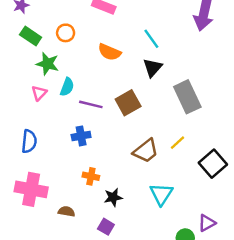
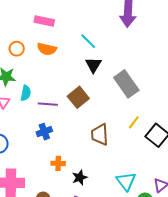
orange semicircle: (110, 52) -> (47, 49), moved
yellow line: (178, 143) -> (134, 122), moved
brown trapezoid: (146, 151) -> (100, 135), turned 135
cyan triangle: (161, 194) -> (126, 181), moved

